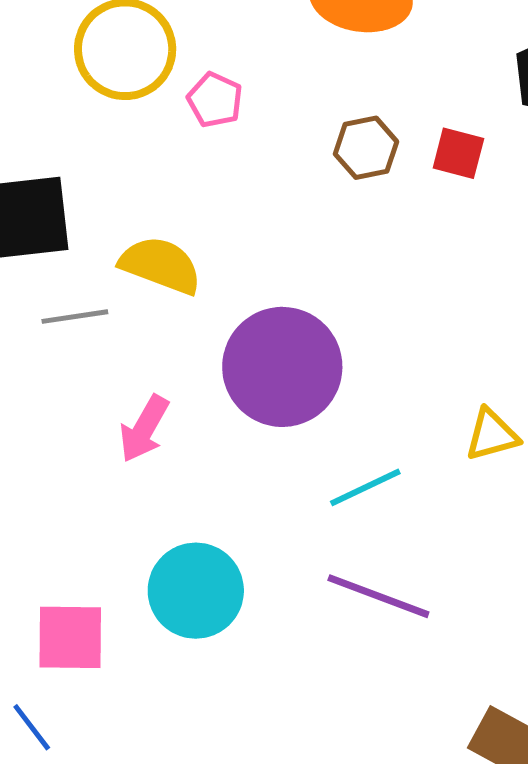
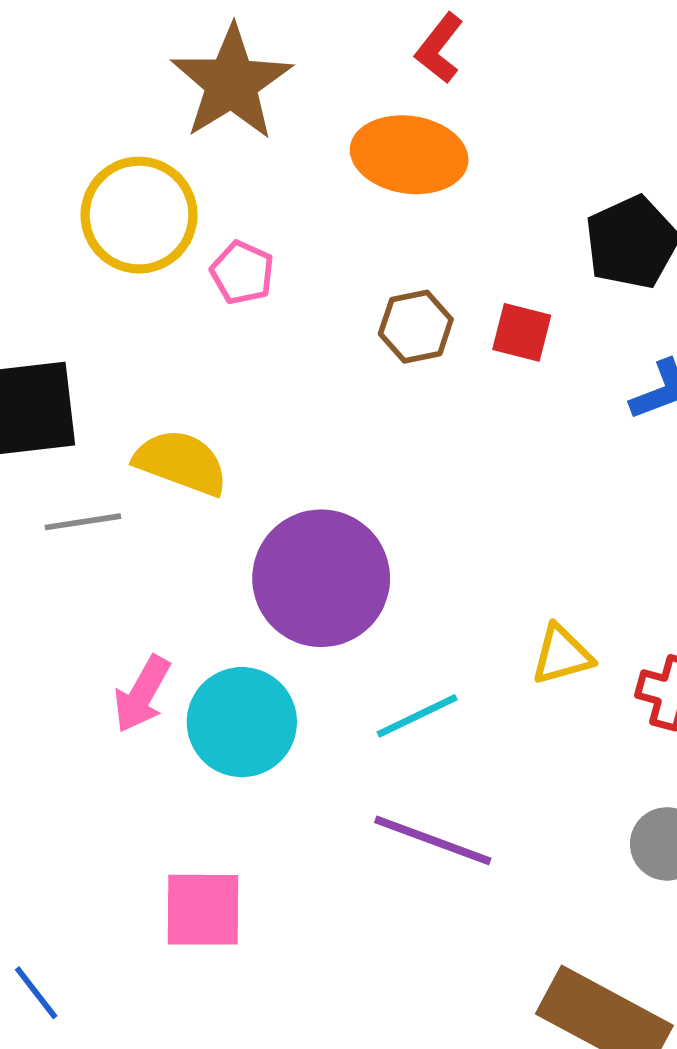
pink arrow: (144, 429) -> (142, 694), moved
cyan circle: (196, 591) -> (242, 722), moved
pink square: (70, 637) -> (203, 910), moved

